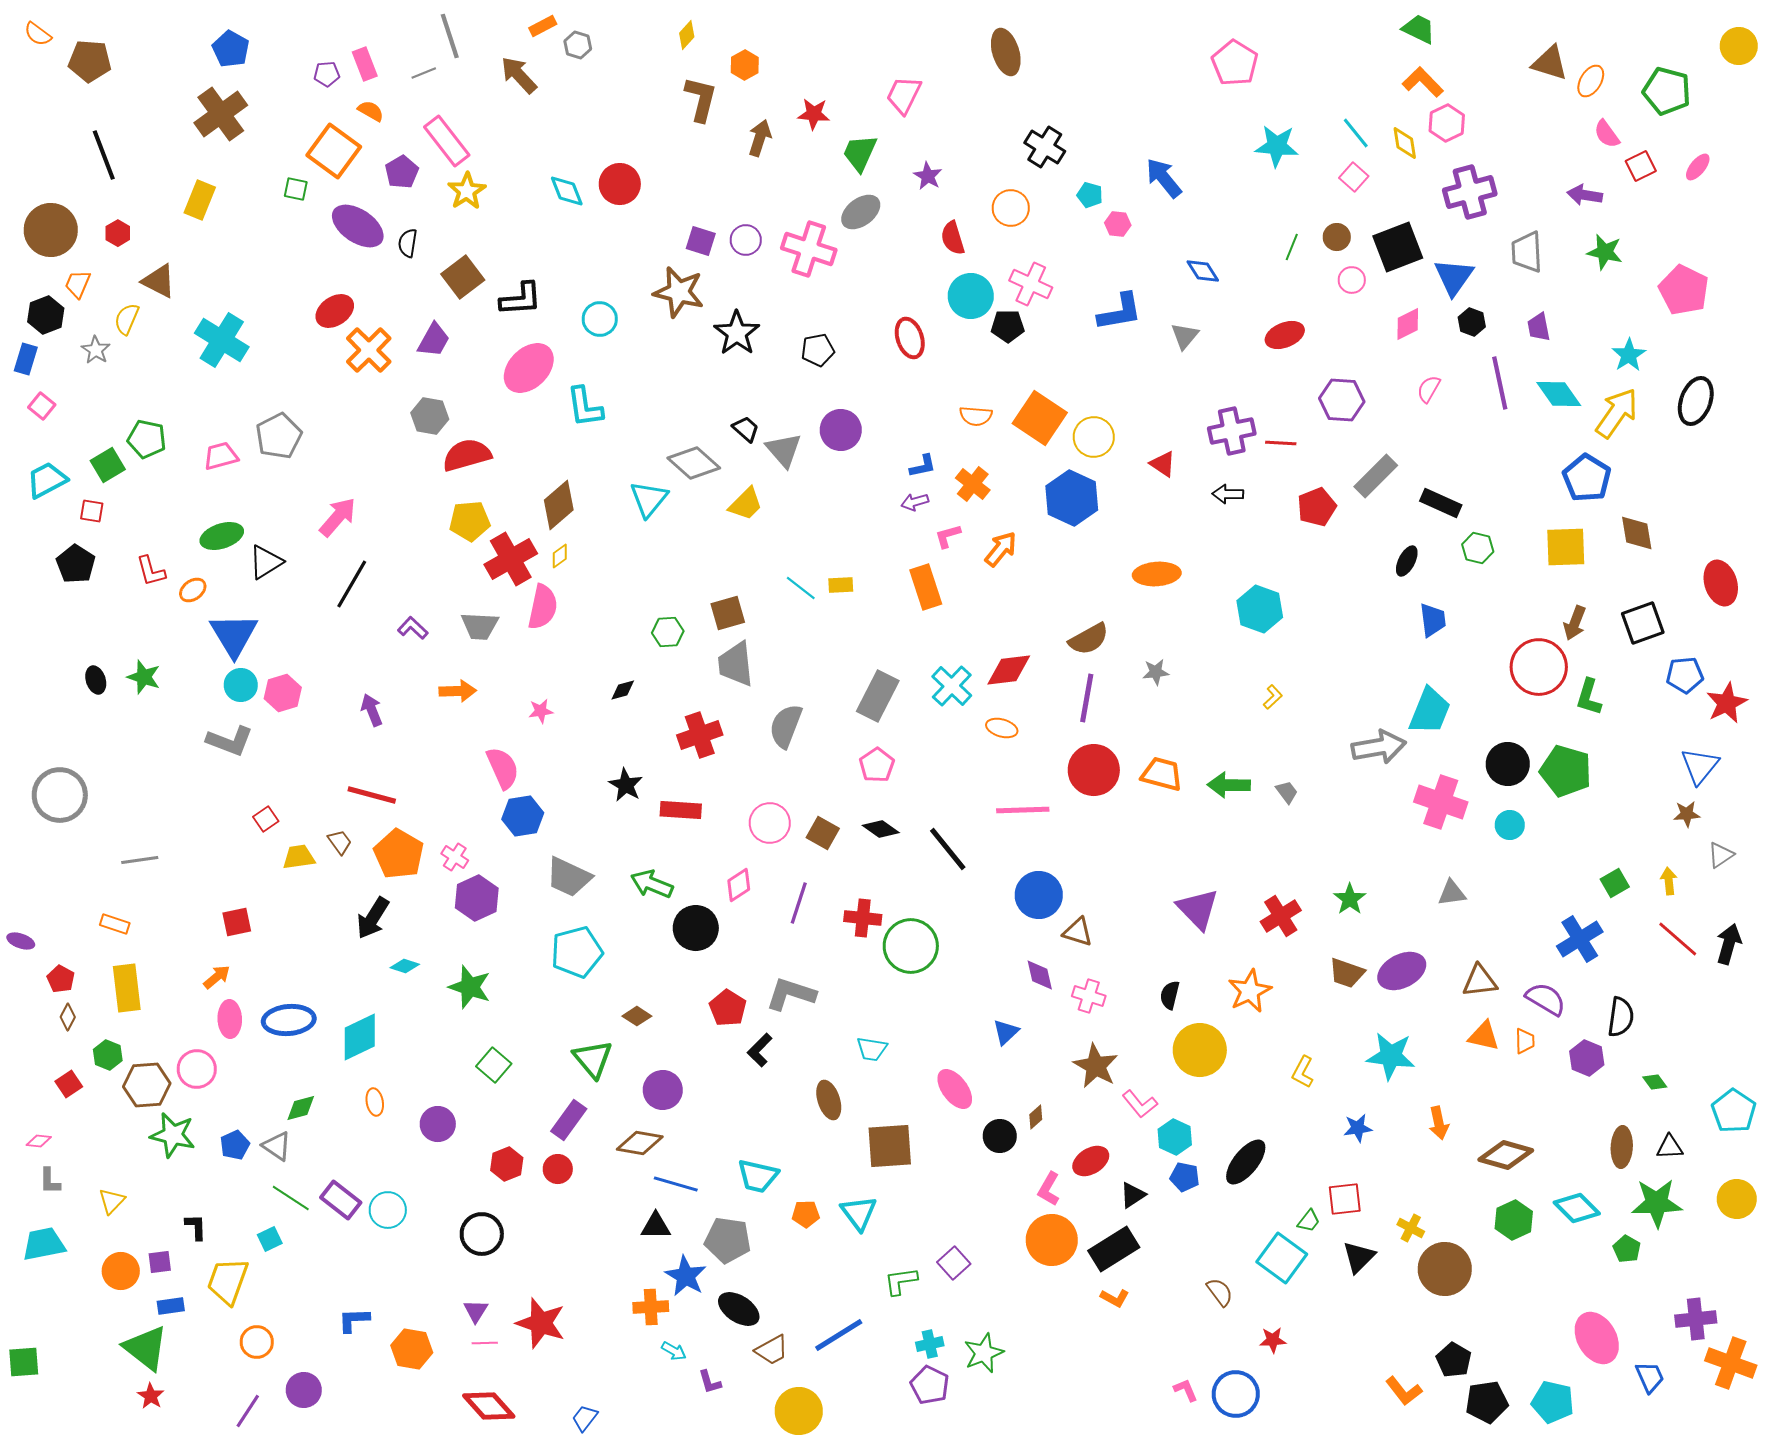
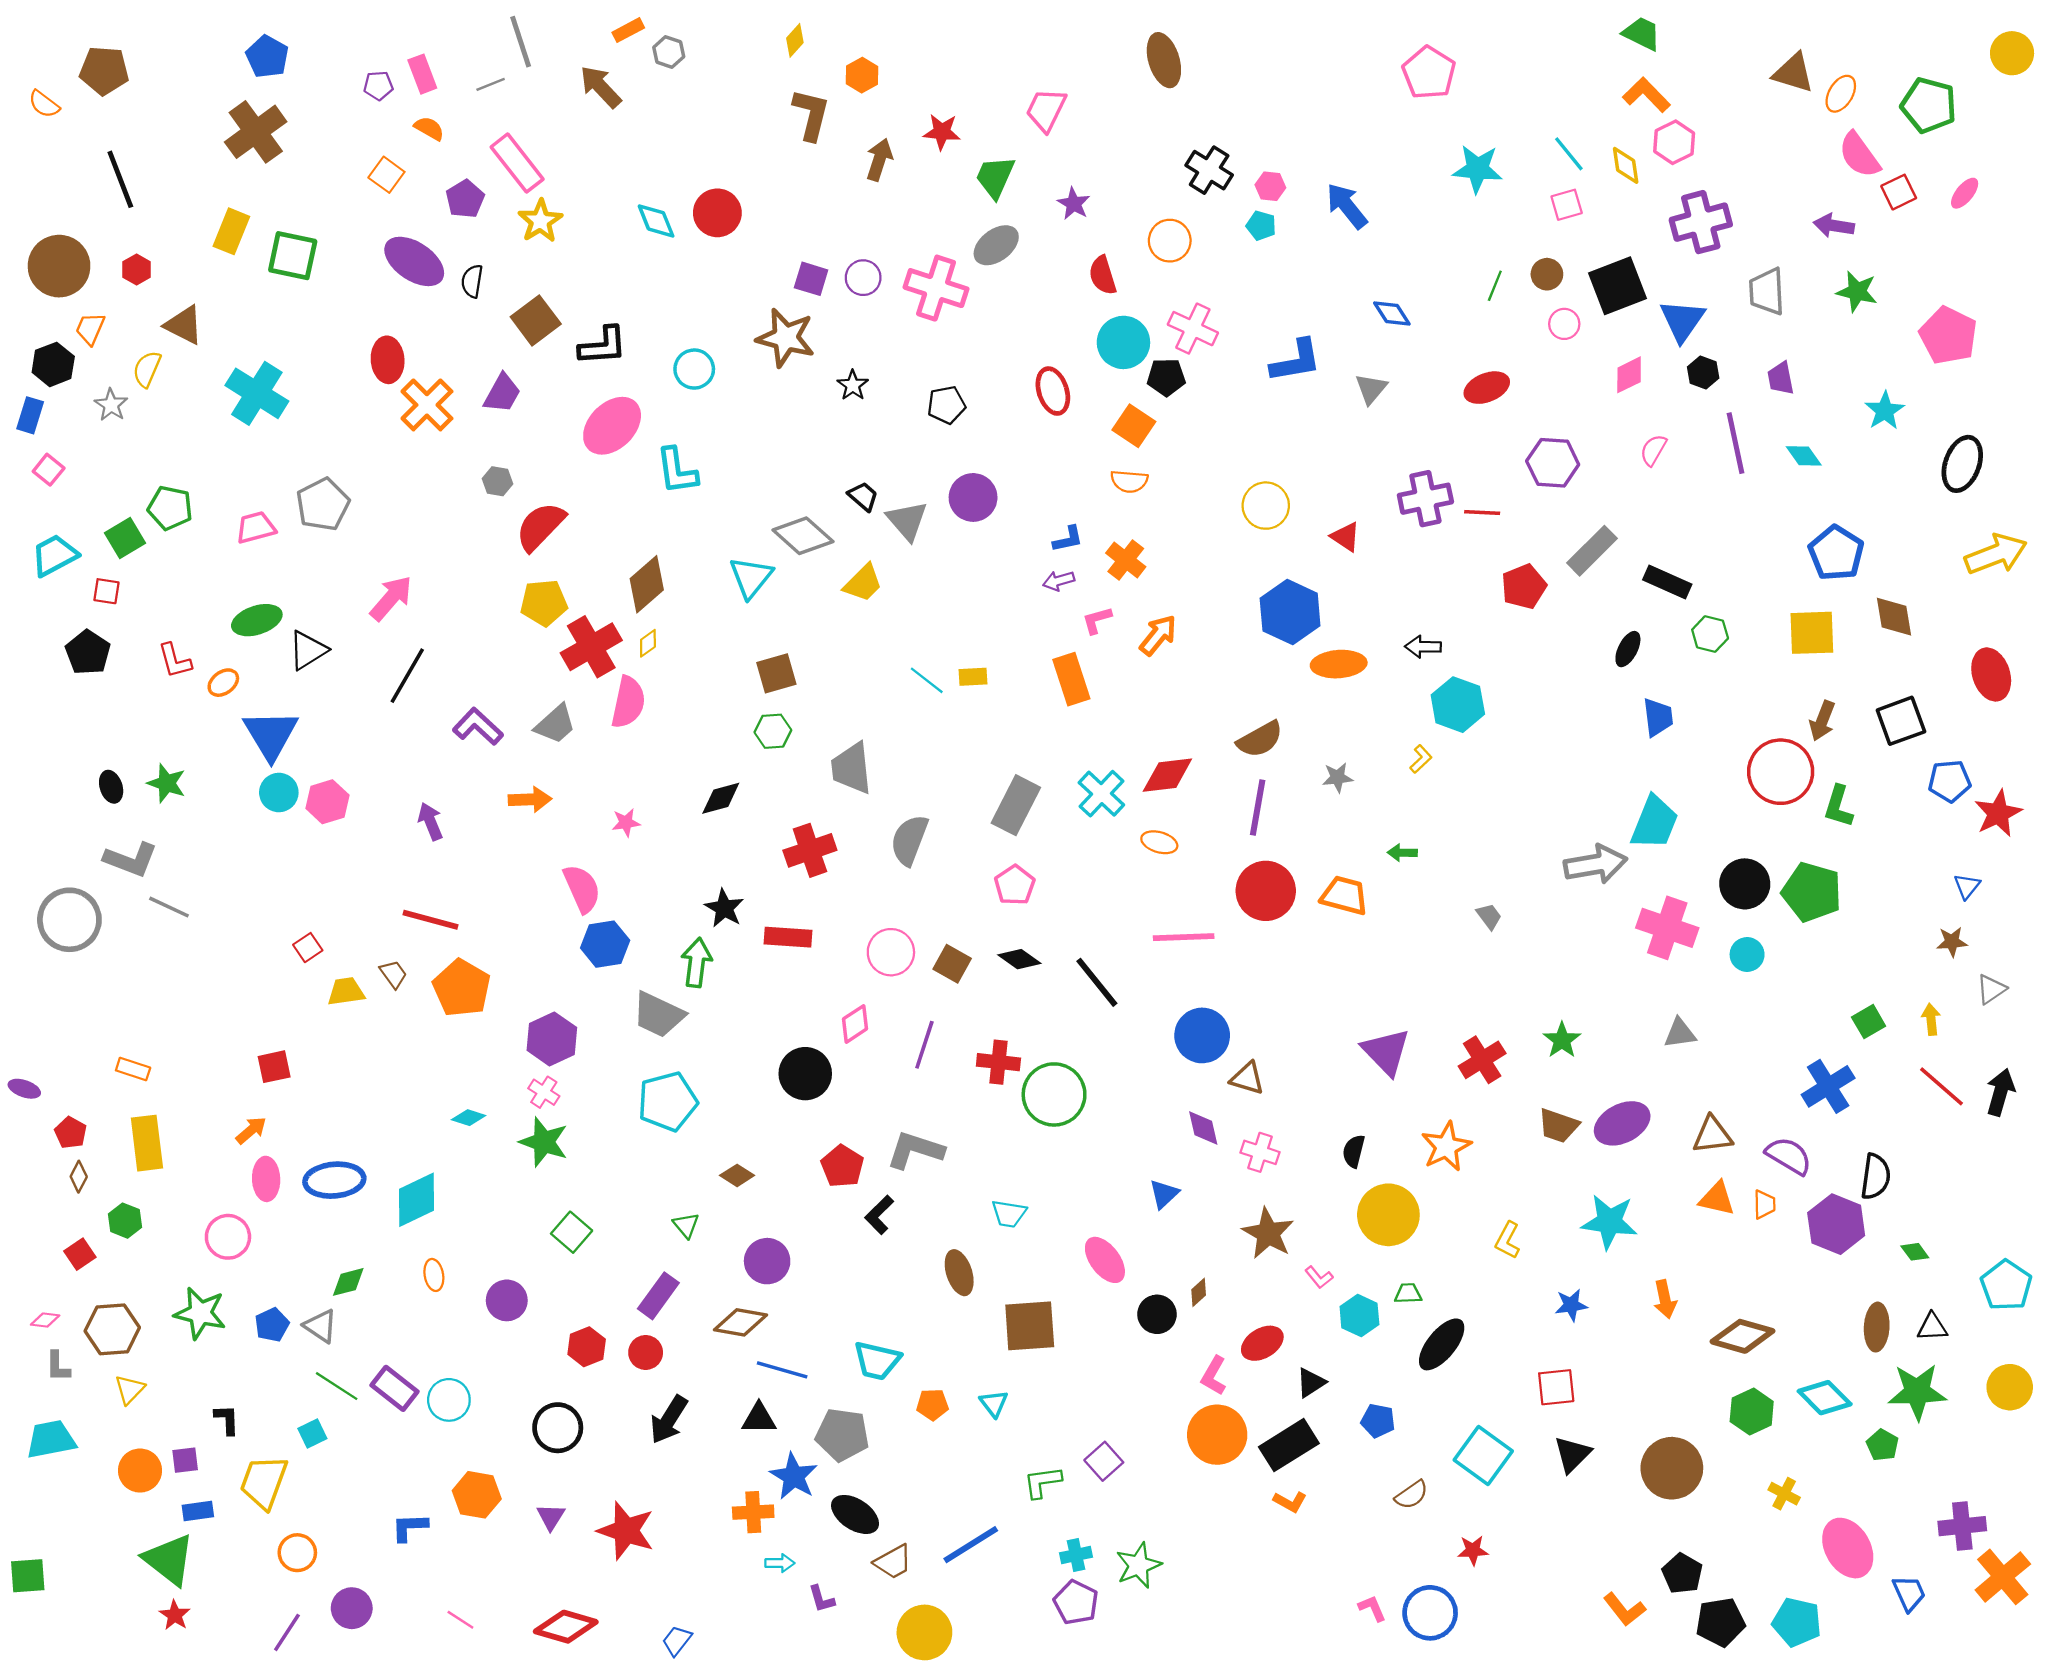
orange semicircle: (38, 34) -> (44, 104), moved
pink semicircle: (1607, 134) -> (1859, 155), size x1.4
orange square: (334, 151) -> (386, 175), size x0.6
pink square: (1354, 177) -> (1567, 205), turned 32
green square: (296, 189) -> (293, 256), moved, size x1.8
pink hexagon: (1118, 224) -> (1270, 186), moved
red ellipse: (335, 311) -> (388, 360), turned -60
black star: (737, 333) -> (853, 385), size x0.6
cyan diamond: (1559, 394) -> (1804, 456), size x0.7
yellow arrow: (1617, 413) -> (1996, 554), moved, turned 34
gray hexagon: (430, 416) -> (498, 481), size x0.7
orange square: (1040, 418) -> (1134, 426), moved, size x0.7
red semicircle: (467, 455) -> (540, 526), turned -30
black arrow: (1228, 494) -> (1423, 647), moved
blue hexagon: (1072, 498) -> (1290, 612), moved
brown square: (728, 613) -> (776, 673), moved
gray trapezoid: (480, 626) -> (555, 724), turned -45
purple L-shape: (413, 628) -> (478, 727), size x1.4
black diamond: (623, 690) -> (721, 798), size x1.4
yellow L-shape: (1273, 697) -> (1421, 759), moved
gray L-shape: (230, 741) -> (131, 860), moved
blue triangle: (1700, 766) -> (1967, 886), size x0.6
green arrow: (1229, 785) -> (1402, 853), moved, size x0.6
pink cross: (455, 857) -> (544, 1092), moved
gray line: (140, 860) -> (169, 907), moved, turned 33
green arrow: (652, 884) -> (697, 963), moved, turned 75
black arrow: (373, 918) -> (669, 1420), moved
purple hexagon: (1587, 1058) -> (1836, 1224), size x1.4
green triangle: (593, 1059) -> (686, 1225), size x0.6
brown hexagon: (147, 1085) -> (112, 1329), moved
pink L-shape: (1140, 1104) -> (1319, 1277), size x0.7
blue pentagon: (1185, 1177) -> (1378, 1421), moved
cyan triangle: (859, 1213) -> (994, 1403), size x0.7
green trapezoid: (1309, 1221) -> (1408, 1293), moved, turned -130
yellow cross: (1411, 1228) -> (1784, 1494), moved
brown semicircle: (1220, 1292) -> (1412, 1495), turned 92
pink line: (485, 1343) -> (460, 1620), moved, turned 35
orange hexagon: (412, 1349) -> (477, 1495), moved
cyan arrow: (674, 1351) -> (780, 1563), turned -30
orange cross: (1731, 1363) -> (2003, 1577), turned 30
red diamond: (489, 1406) -> (566, 1627), turned -32

